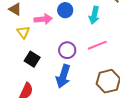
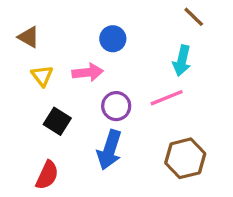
cyan arrow: (94, 15) -> (182, 61), moved
pink arrow: (43, 19) -> (88, 72), moved

